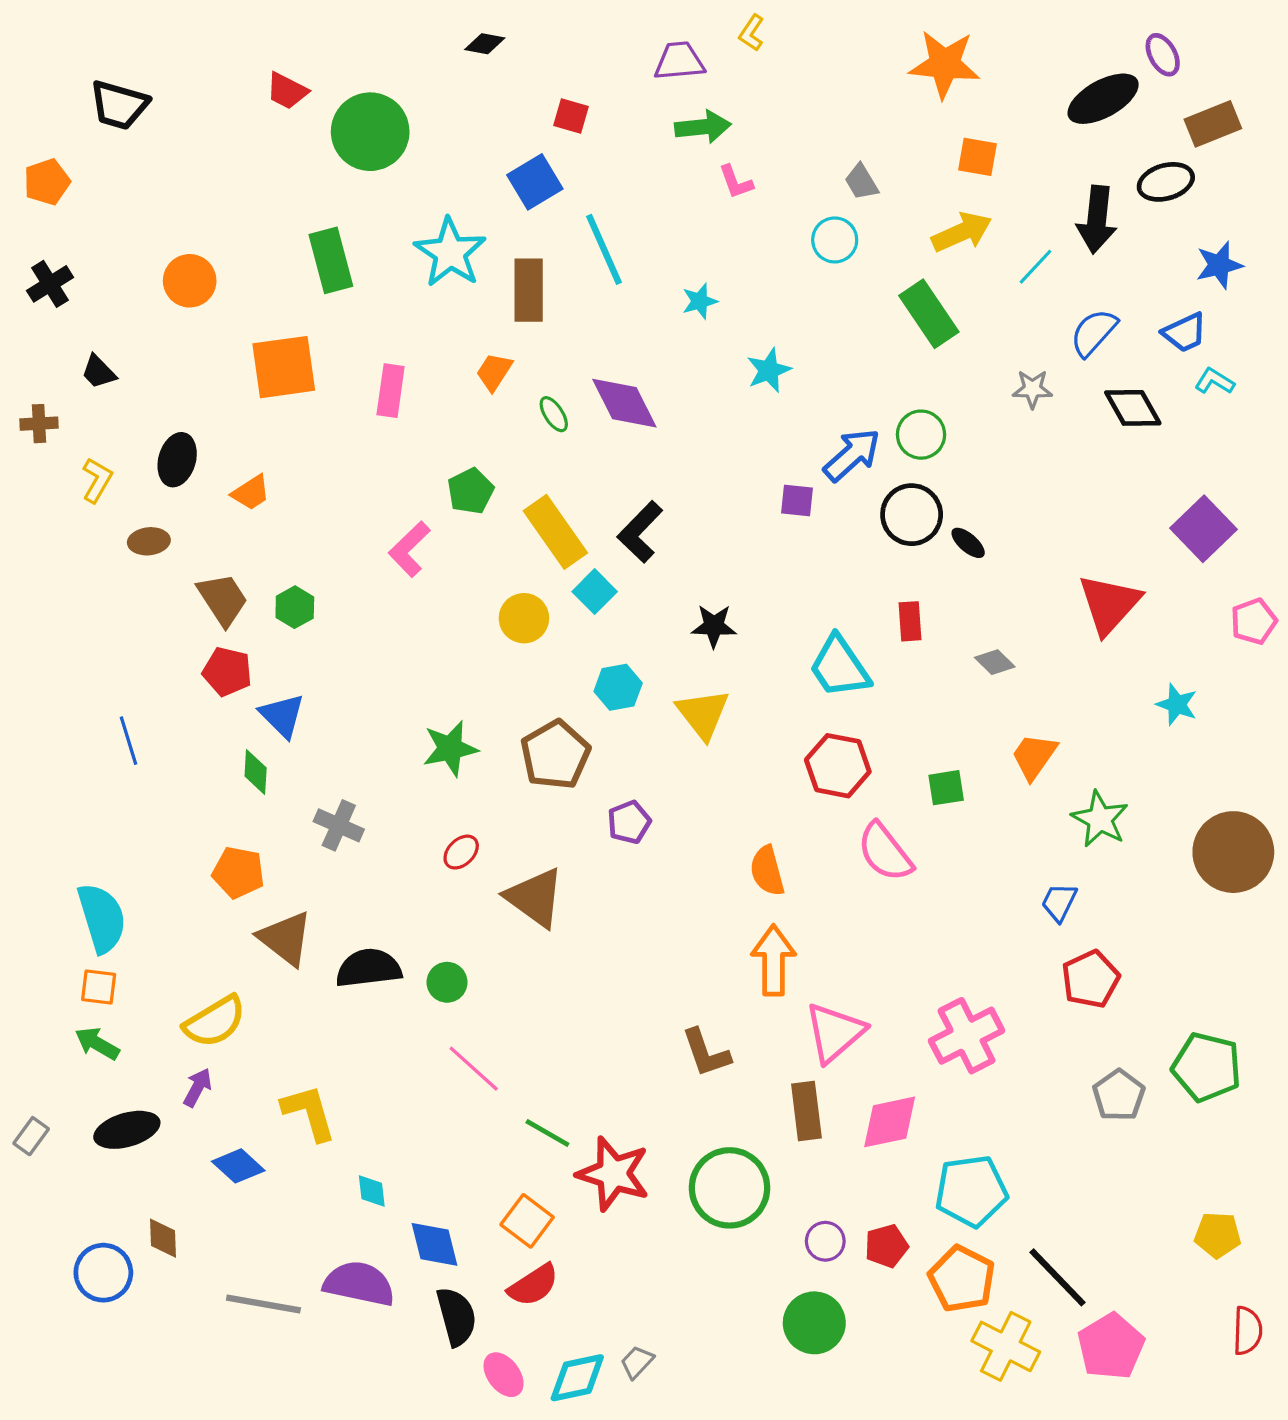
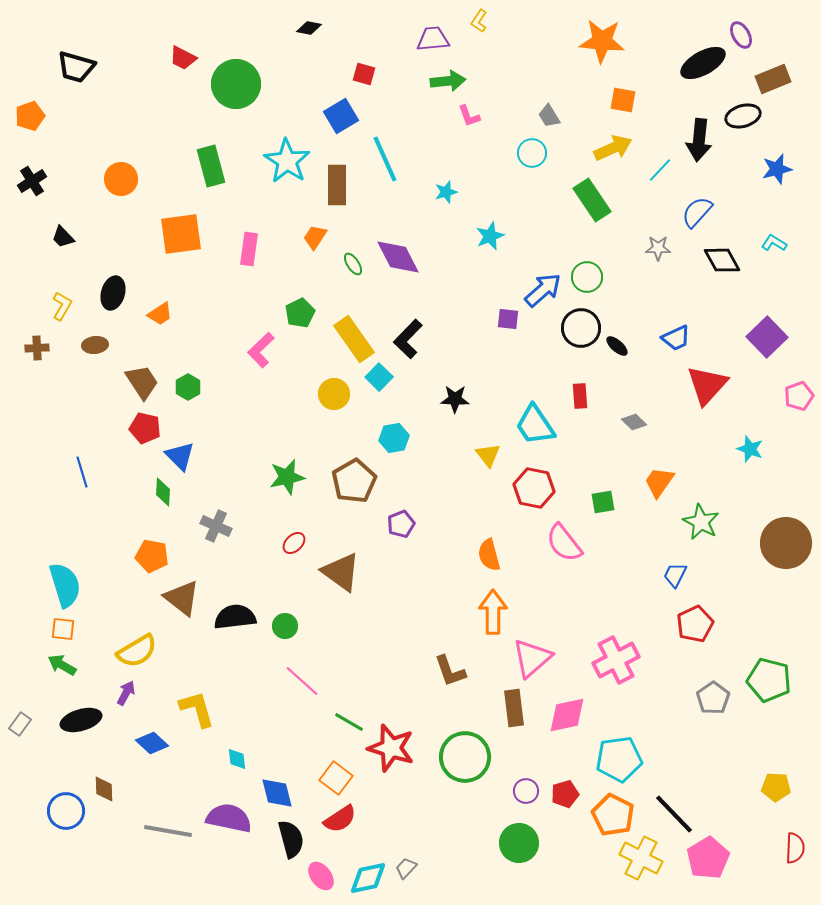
blue trapezoid: (1185, 333) -> (676, 338), moved
brown cross: (39, 424) -> (37, 348), moved
yellow triangle: (703, 714) -> (488, 455), moved, size x0.7

